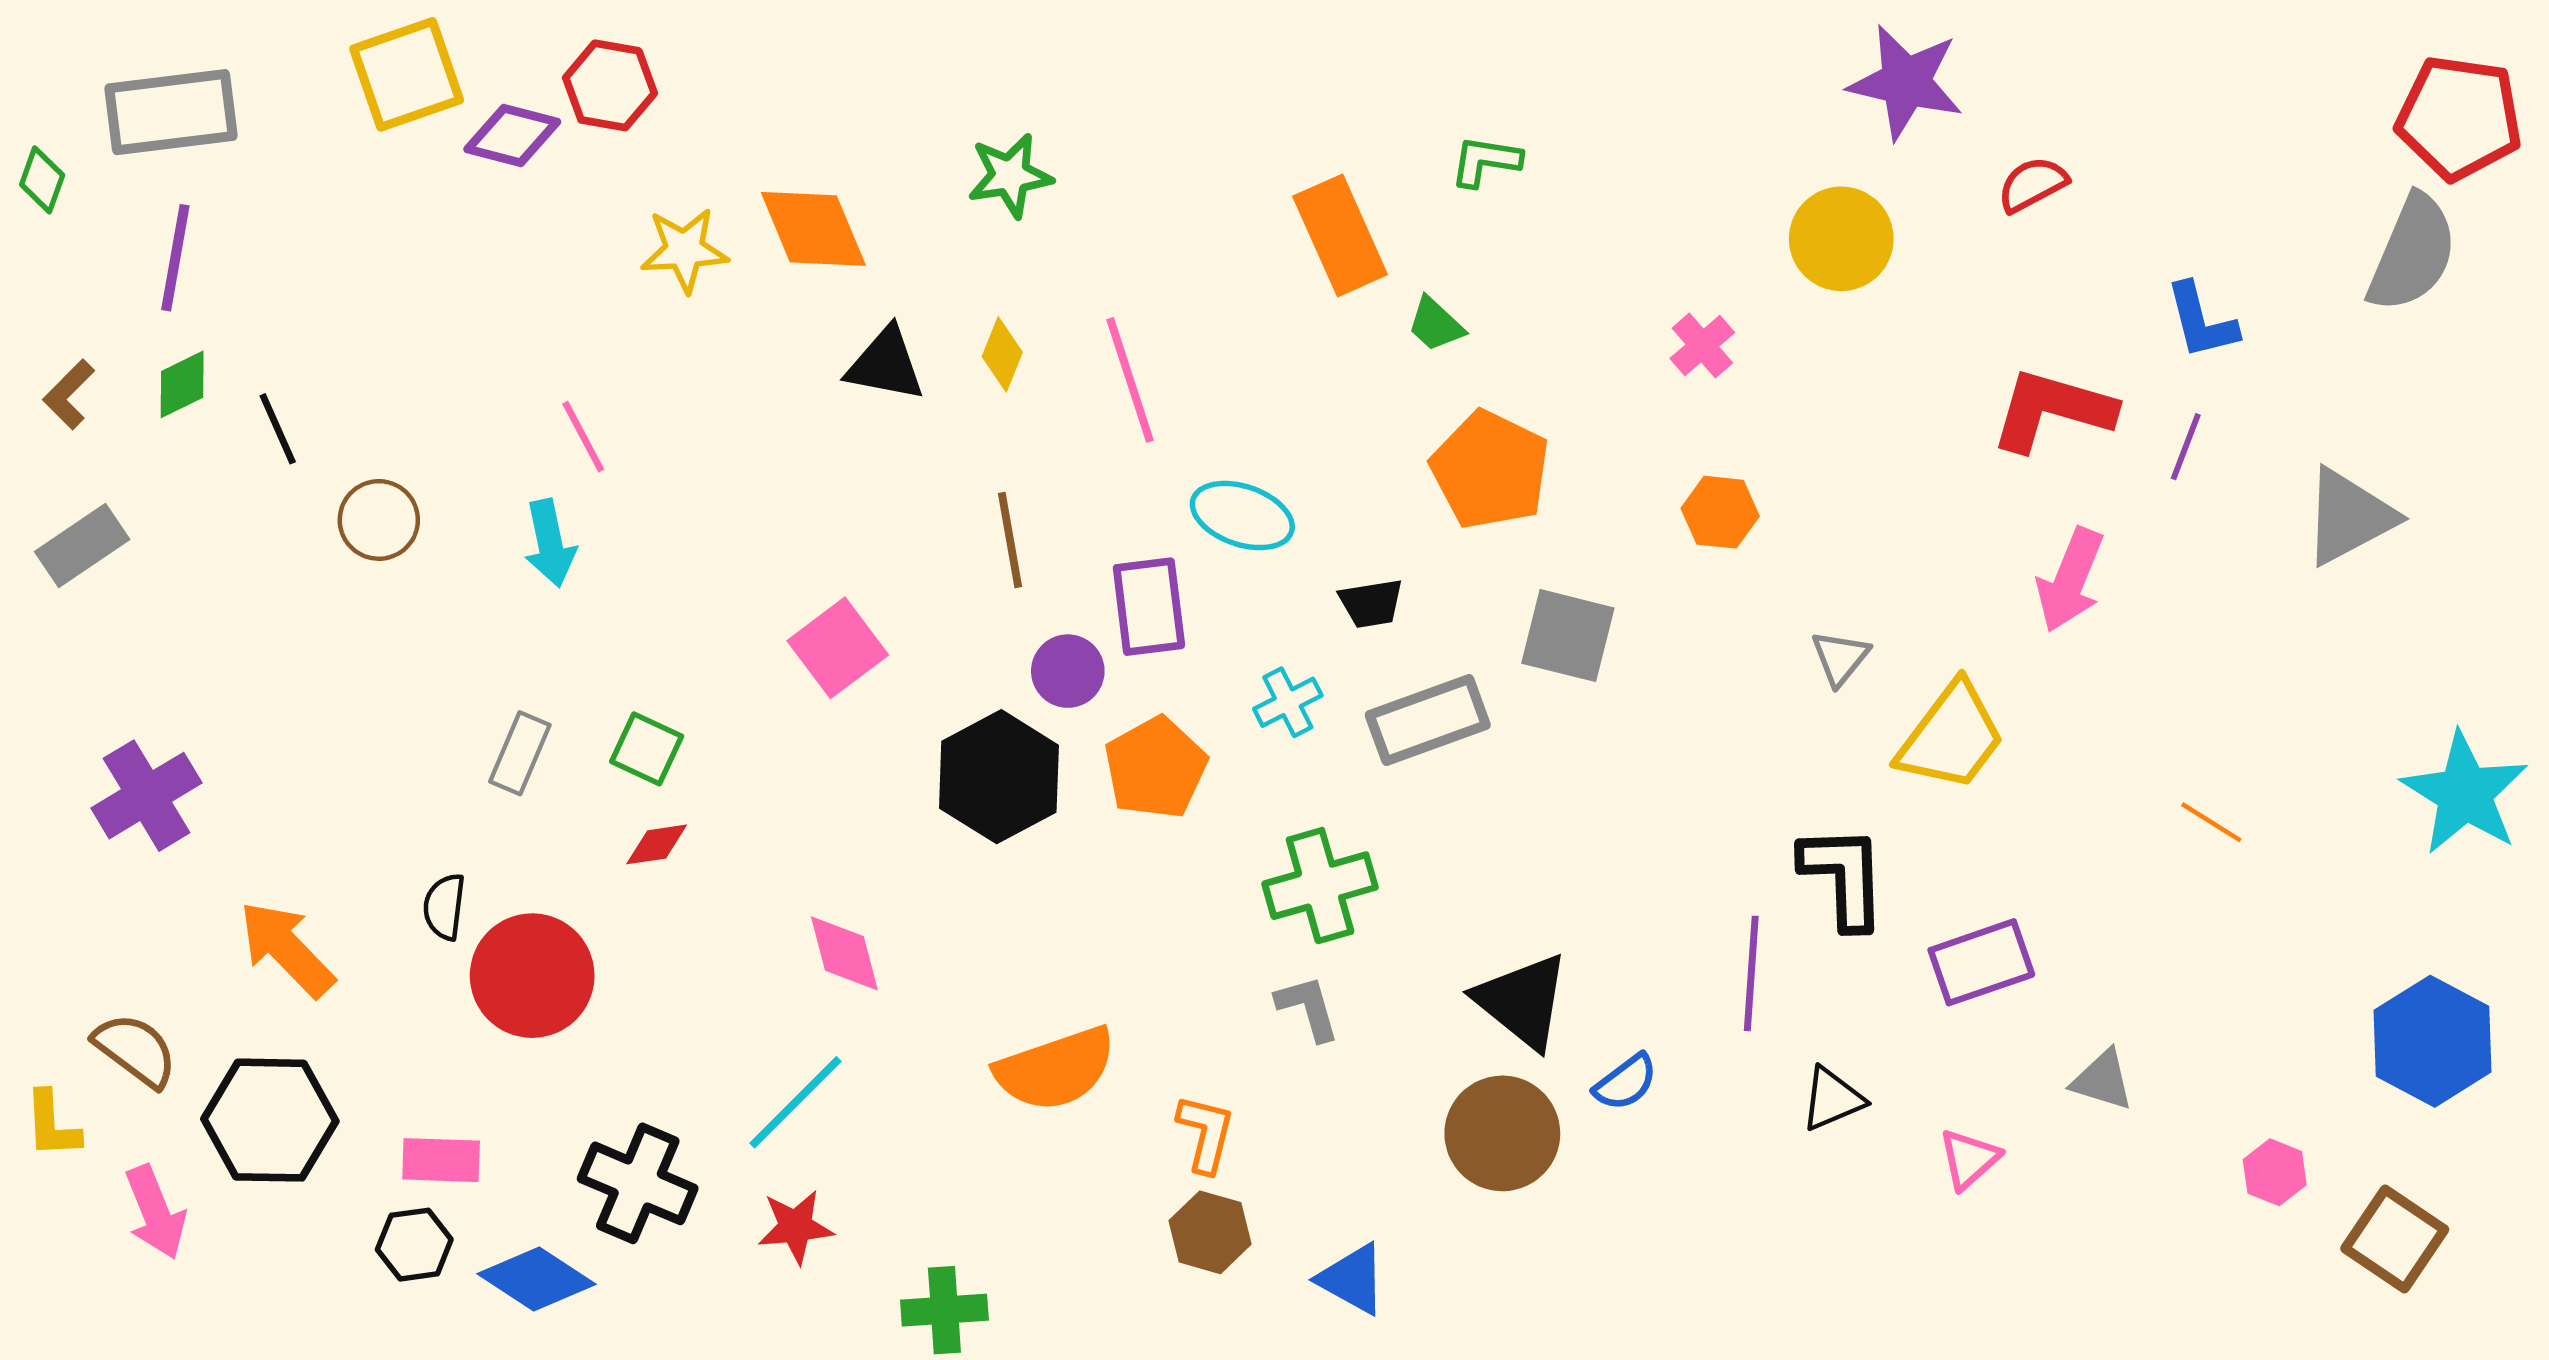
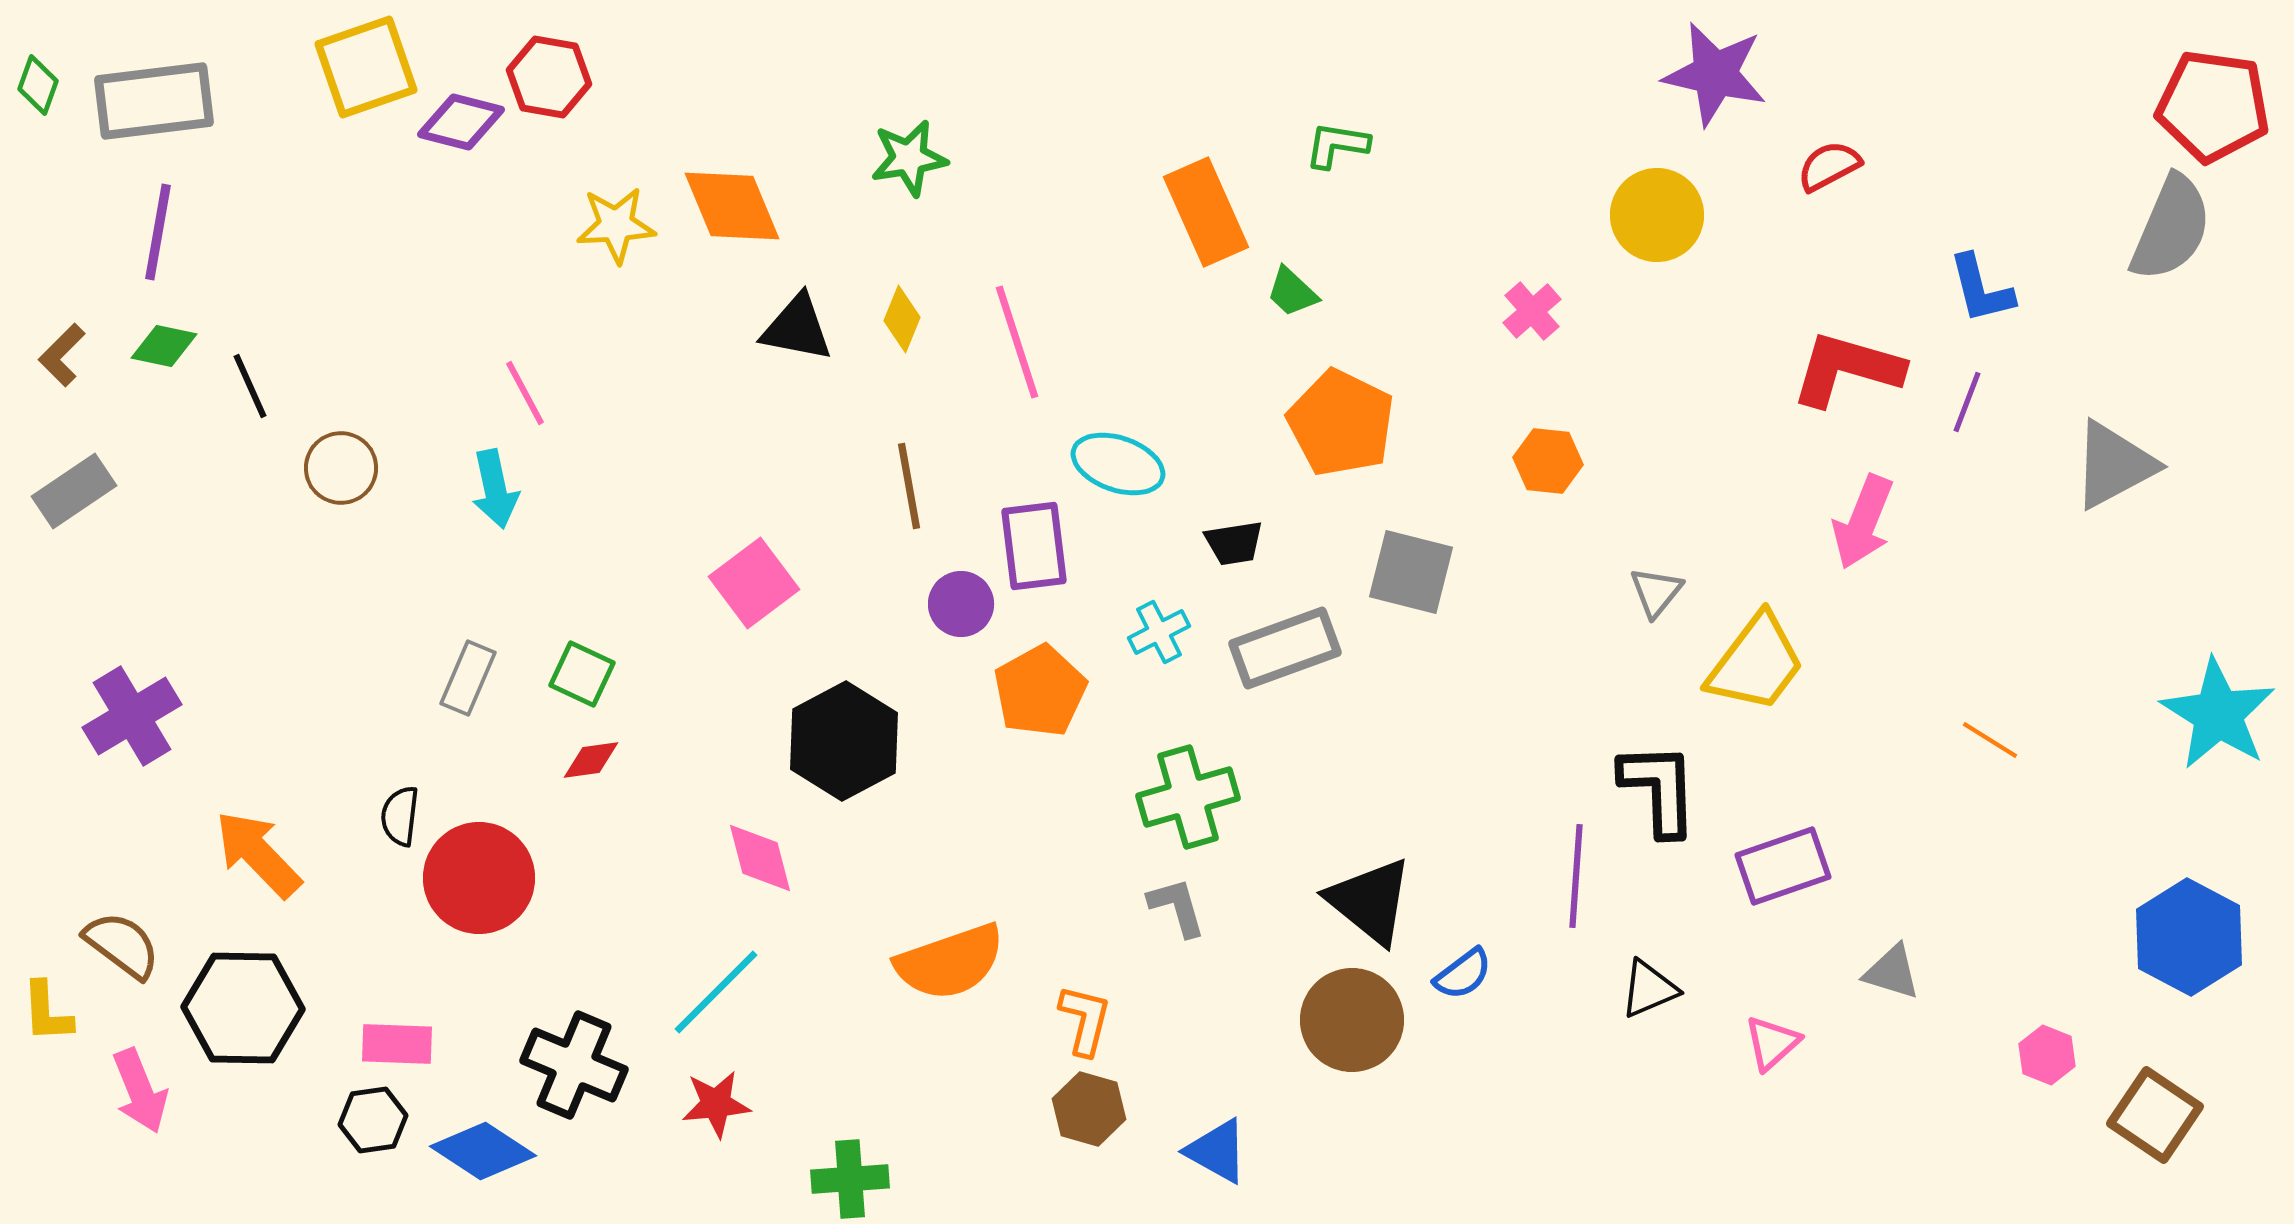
green diamond: (42, 180) -> (38, 85), moved
green diamond: (182, 384) -> (164, 346), turned 38
black hexagon: (999, 777) -> (844, 741), moved

